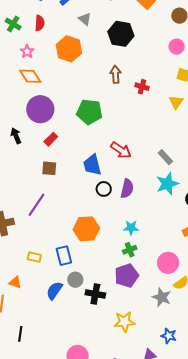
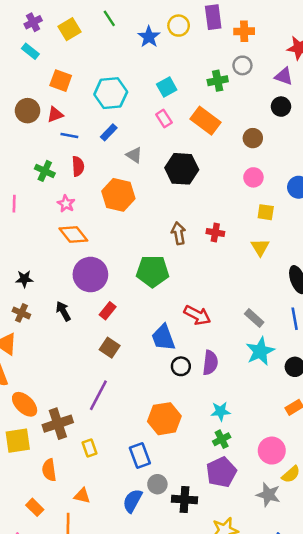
brown arrow: (116, 74) -> (179, 233), moved
brown square: (49, 168) -> (110, 348), turned 35
yellow rectangle: (34, 257) -> (90, 448), moved, turned 64

